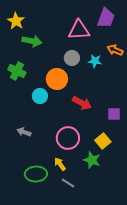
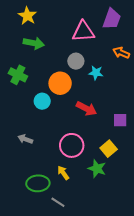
yellow star: (16, 21) -> (27, 16), moved
cyan star: (95, 61) -> (96, 73), moved
gray line: (68, 183) -> (58, 202), moved

